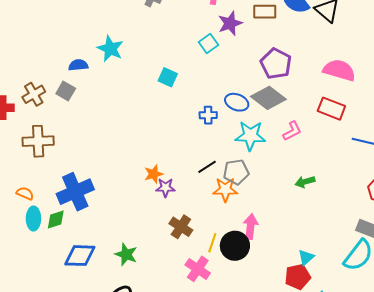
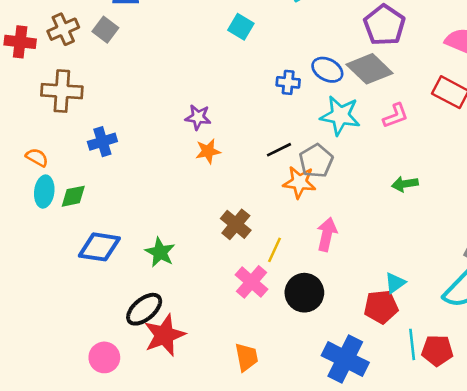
gray pentagon: (236, 172) -> (316, 161), turned -30
purple star: (165, 188) -> (198, 117), moved
blue cross: (75, 192) -> (102, 142), moved, size x0.6
black circle: (235, 246) -> (304, 293), moved

